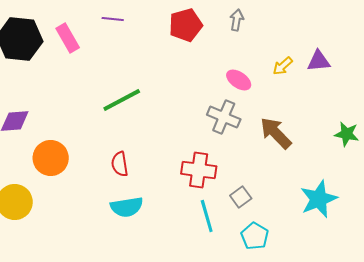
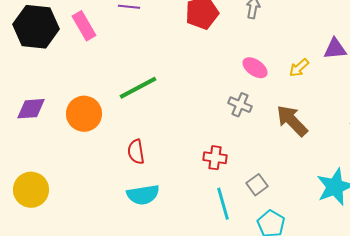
yellow arrow: (283, 66) -> (299, 68), moved
gray cross: (224, 117) -> (240, 105), size x0.7
orange circle: (51, 158) -> (84, 114), moved
red cross: (199, 170) -> (215, 158), size x0.7

